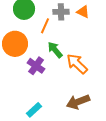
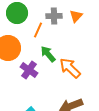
orange triangle: (83, 12) -> (76, 16), turned 48

